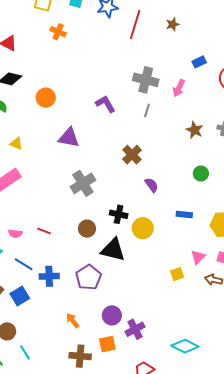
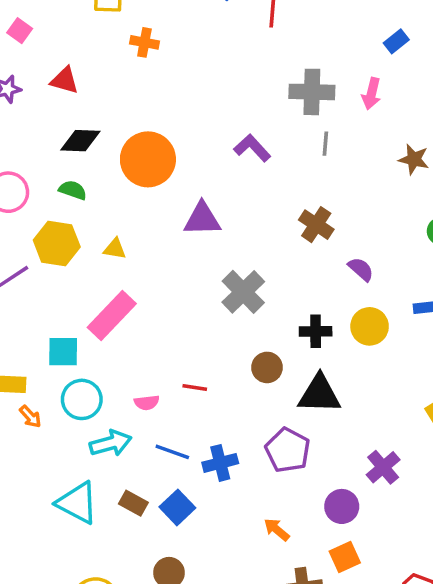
orange circle: (46, 98) -> (148, 159), size x1.6
yellow circle: (143, 228) -> (370, 326), moved
purple cross: (135, 329) -> (383, 467), moved

